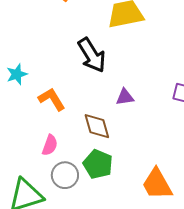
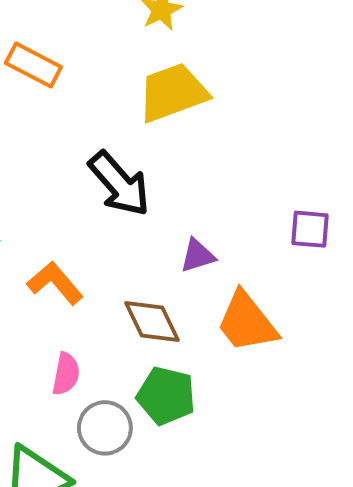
orange trapezoid: (157, 184) -> (247, 322), moved

